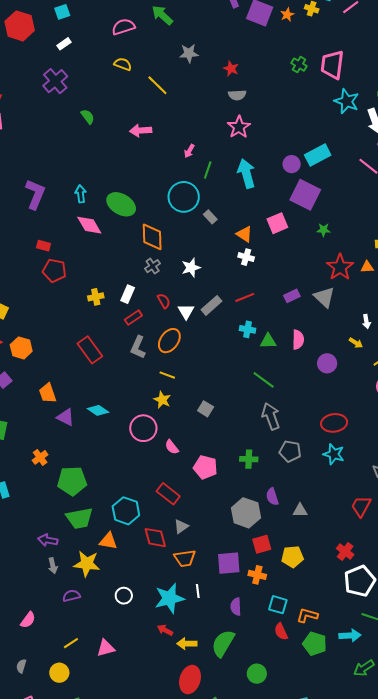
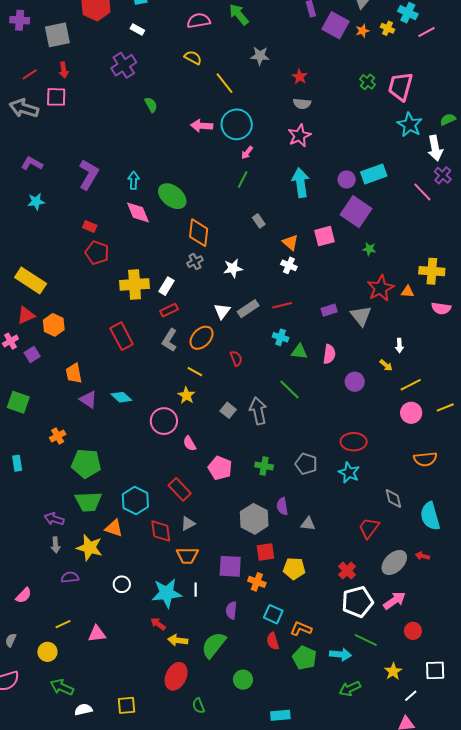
white rectangle: (64, 44) -> (137, 29), turned 56
green line: (208, 170) -> (243, 179), moved
cyan circle: (184, 197) -> (237, 124), moved
yellow cross: (96, 297) -> (135, 284), size x1.8
red semicircle: (164, 301) -> (236, 358), moved
gray arrow: (271, 416) -> (258, 411), moved

